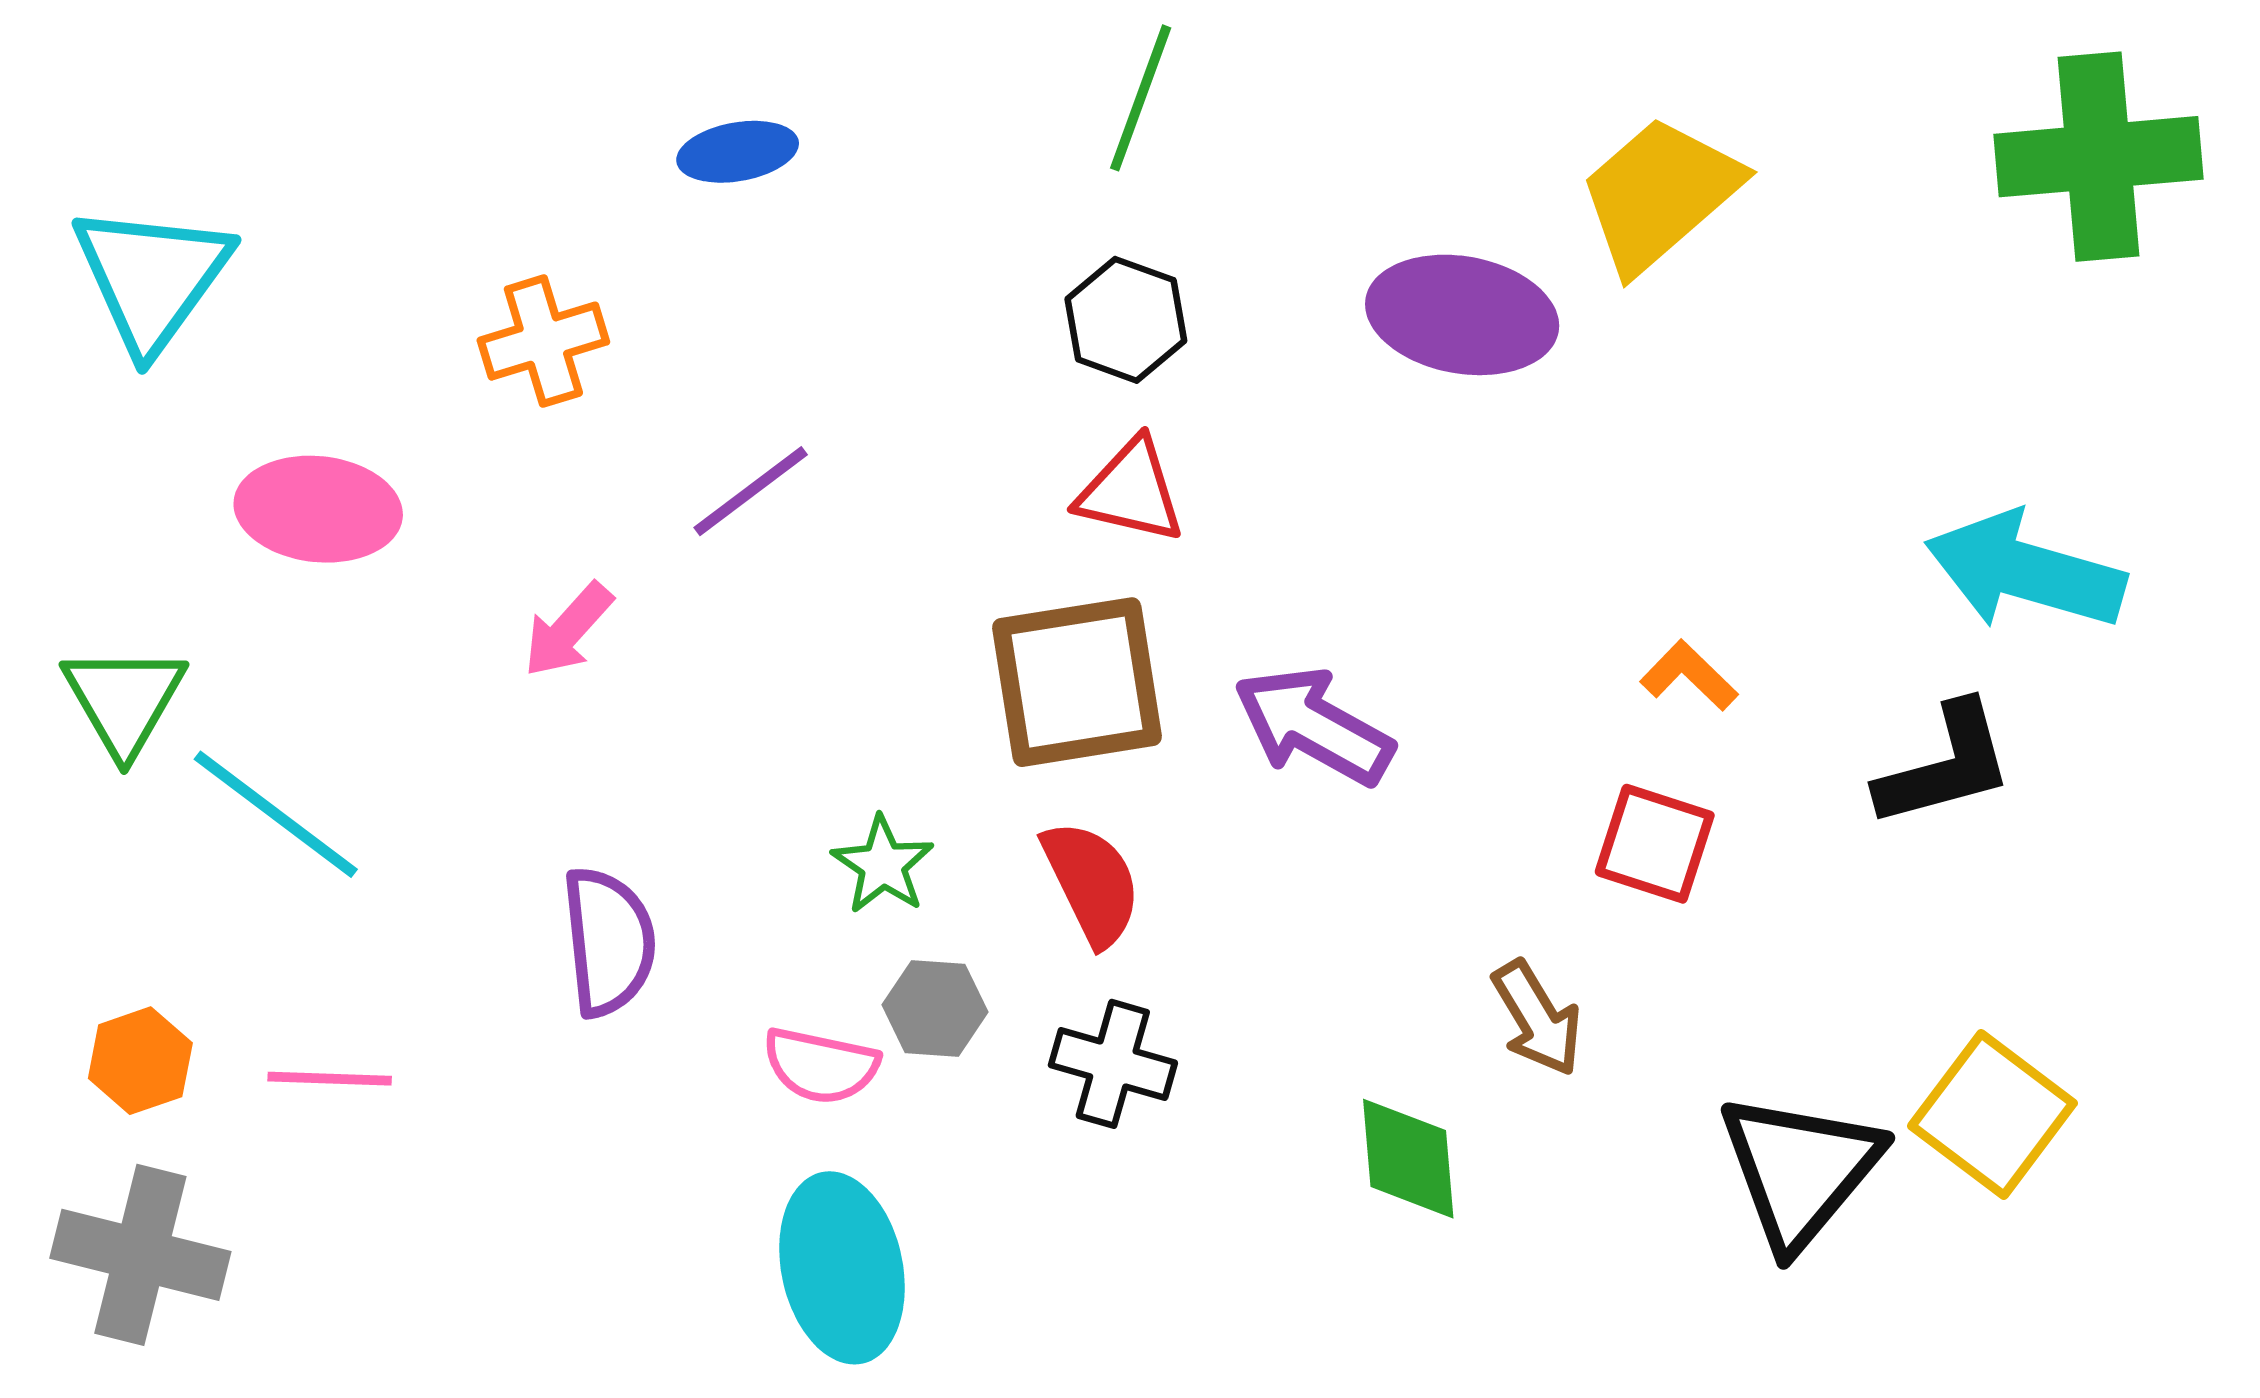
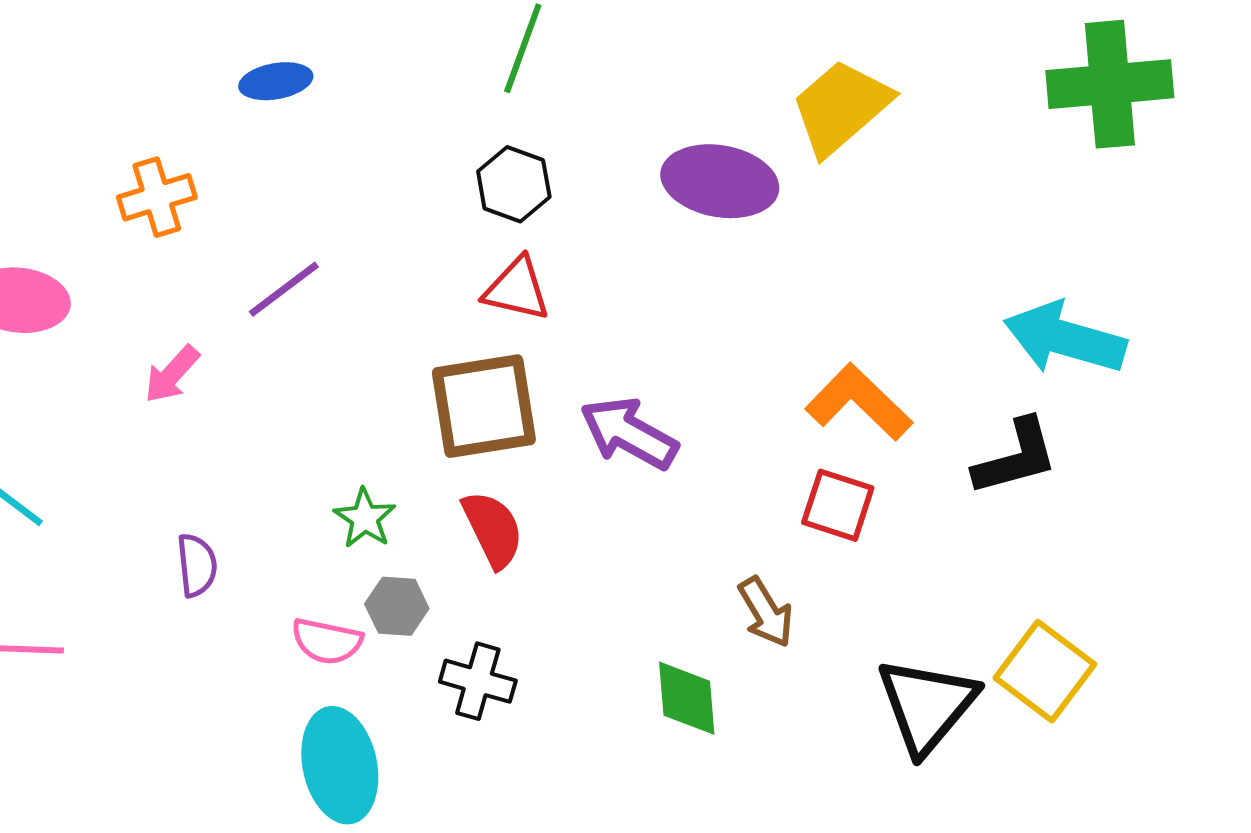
orange L-shape: (1689, 676) -> (859, 402), size x1.8
purple semicircle: (609, 942) -> (197, 565), size x0.7
black cross: (1113, 1064) -> (478, 681), moved

